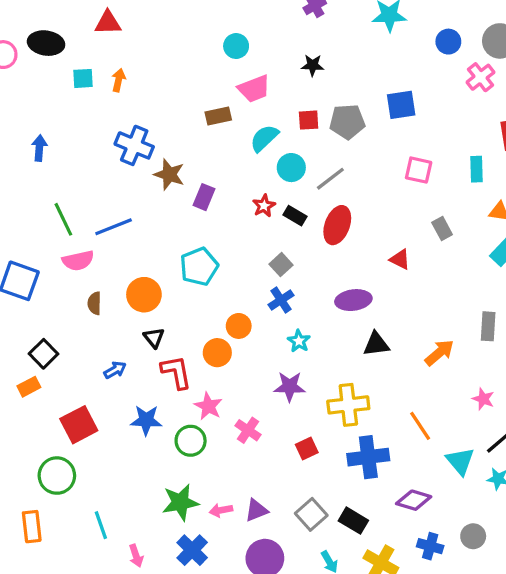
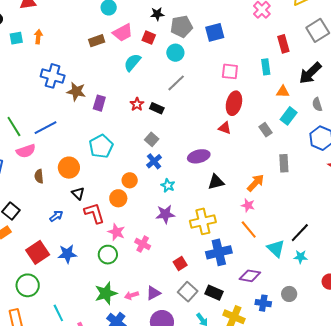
brown rectangle: (218, 116) -> (97, 41), moved
red square: (309, 120) -> (149, 38), moved, turned 32
gray pentagon: (347, 122) -> (181, 26), moved
cyan circle: (291, 168) -> (175, 53), moved
red ellipse: (337, 225) -> (234, 103), moved
gray rectangle: (442, 229) -> (265, 130), moved
pink star: (483, 399) -> (248, 205), moved
blue star: (146, 420) -> (67, 254), moved
red square: (307, 449) -> (180, 263), moved

